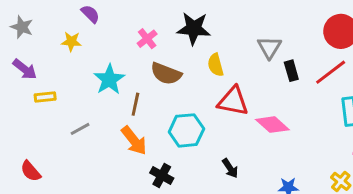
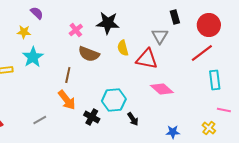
black rectangle: (291, 71) -> (175, 17), moved
cyan star: (109, 79) -> (33, 57), moved
red triangle: (233, 101) -> (147, 59), moved
gray line: (80, 129) -> (40, 120), moved
cyan hexagon: (186, 130) -> (114, 100), moved
black cross: (162, 176) -> (92, 117), moved

